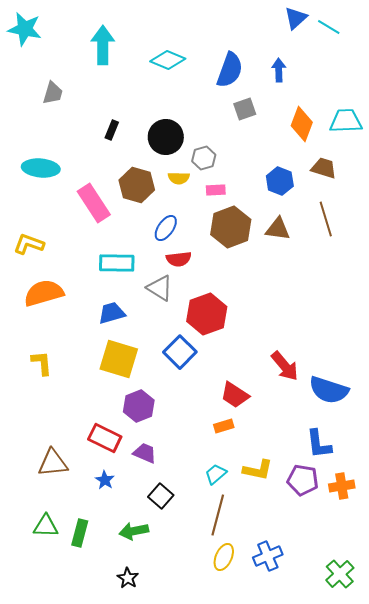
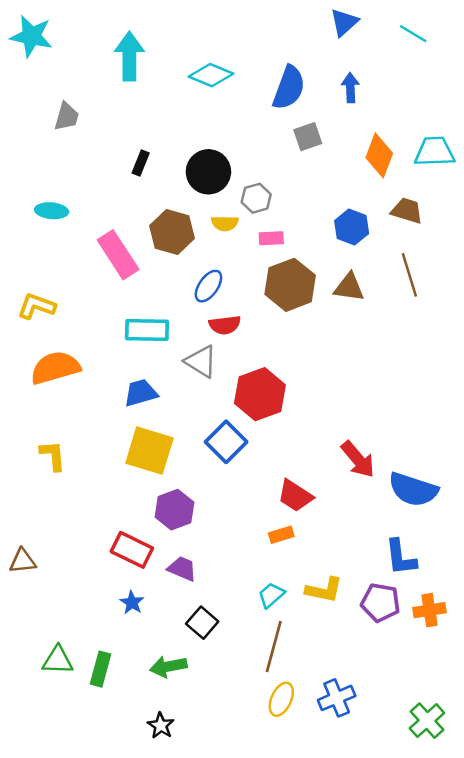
blue triangle: (296, 18) -> (344, 22), moved
cyan ellipse: (41, 168) -> (51, 211), size x0.7
brown triangle: (53, 463) -> (23, 561), moved, size x0.7

